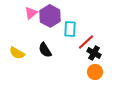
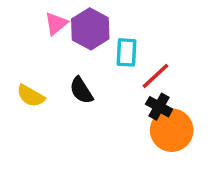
black cross: (94, 53) -> (159, 107), moved
orange circle: (95, 72) -> (172, 130), size x1.5

